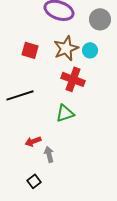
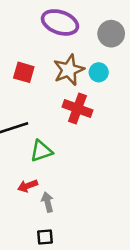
green triangle: (65, 113) -> (41, 151), moved
black square: (34, 181) -> (45, 237), moved, turned 32

